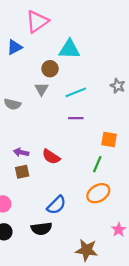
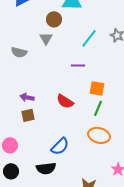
cyan line: (76, 92) -> (89, 38), moved, turned -30
orange square: (109, 140) -> (97, 88), moved
red semicircle: (51, 157) -> (65, 101), moved
orange ellipse: (98, 193) -> (99, 135), turned 45

